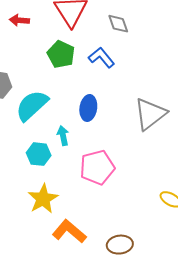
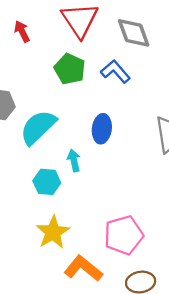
red arrow: (19, 20) -> (22, 31), turned 60
gray diamond: (118, 24) -> (134, 33), size x1.4
pink pentagon: (97, 167) -> (124, 235), moved

